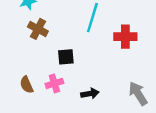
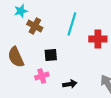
brown cross: (38, 29) -> (35, 26), moved
brown semicircle: (27, 85) -> (16, 57), moved, size x1.5

